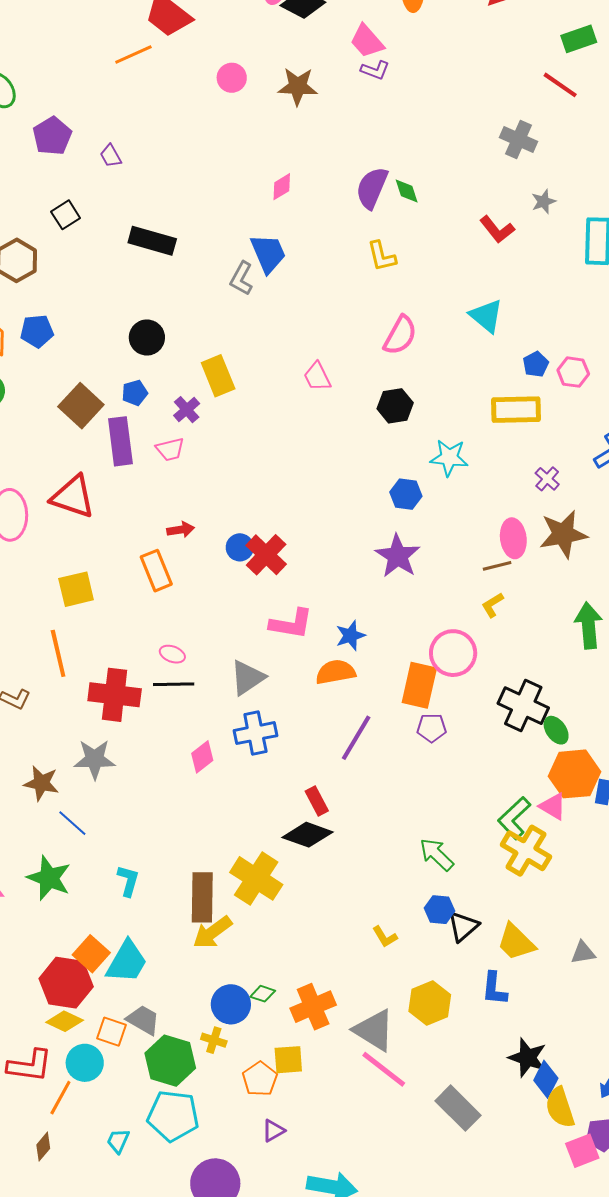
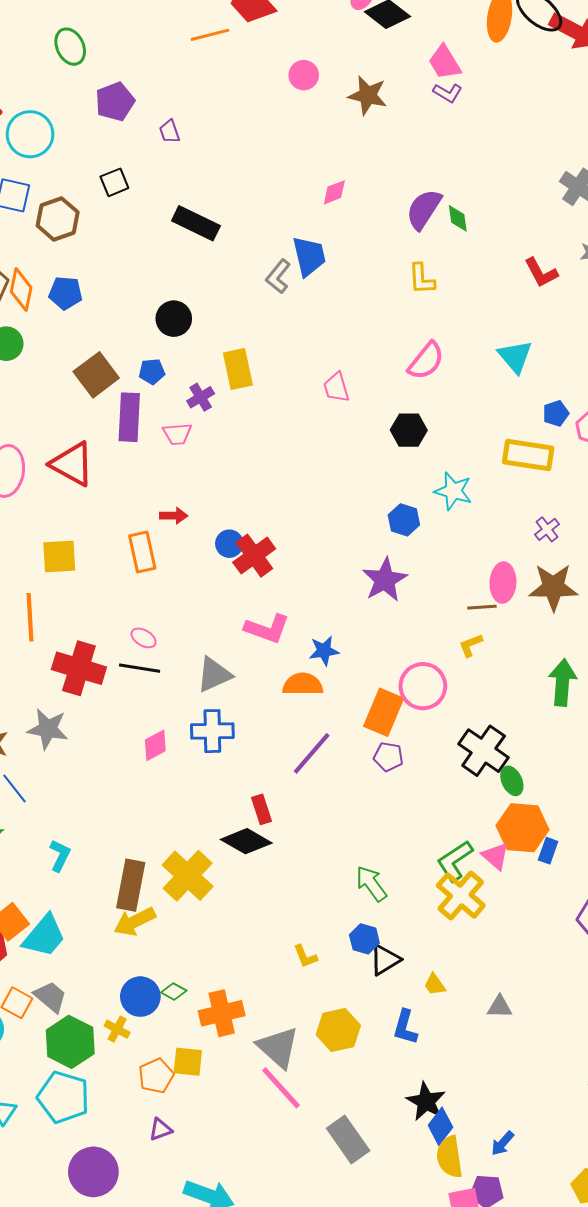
yellow trapezoid: (516, 942) -> (435, 985), size x0.6

